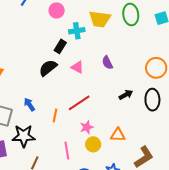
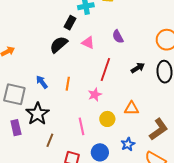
red line: (79, 103) -> (105, 70), moved, turned -35
orange line: (55, 115) -> (68, 84), moved
pink star: (87, 127) -> (95, 95), moved
black star: (24, 136) -> (37, 114), turned -30

